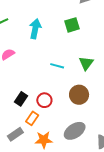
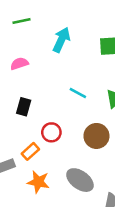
black rectangle: (21, 99) -> (24, 107), moved, turned -32
gray ellipse: (75, 131) -> (80, 180), turned 55

